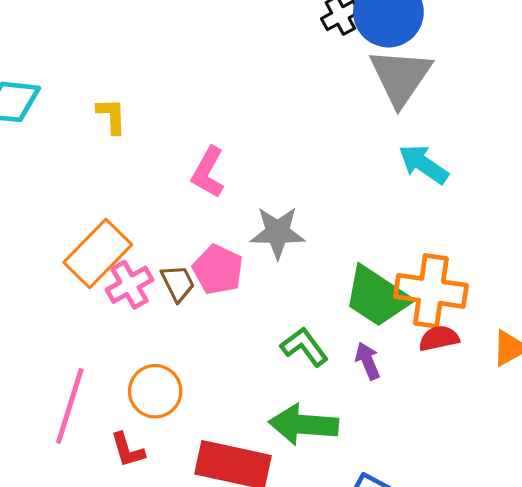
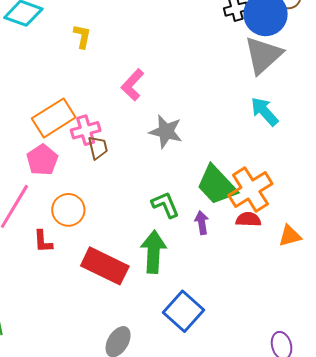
pink pentagon: (218, 270) -> (42, 160), moved
pink cross: (129, 285) -> (86, 130), moved
orange cross: (431, 291) -> (250, 189), turned 36
green arrow: (304, 425) -> (153, 252), turned 75

